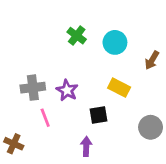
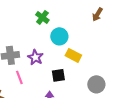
cyan circle: (115, 42) -> (59, 36), moved
brown arrow: (152, 60) -> (97, 14), moved

